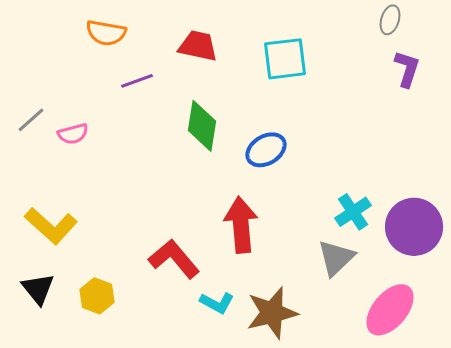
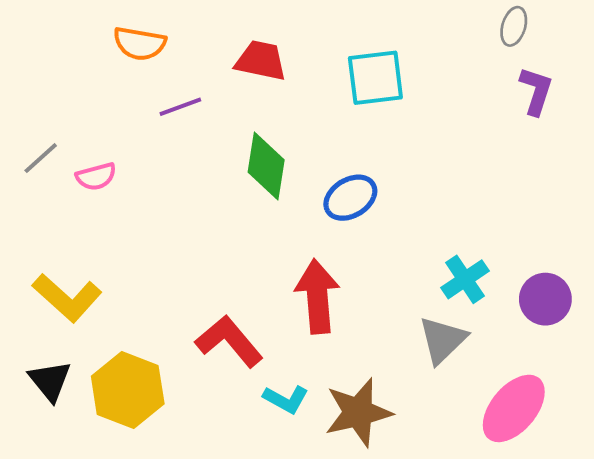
purple circle: (414, 227) -> (545, 299), size x0.7
yellow hexagon: (97, 296) -> (128, 390), size x1.6

